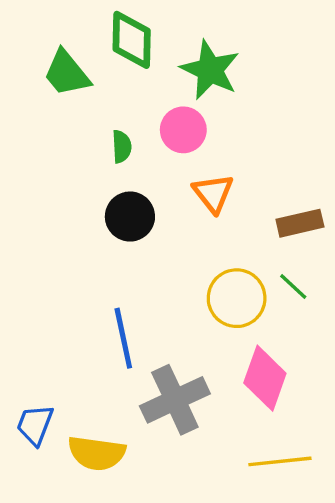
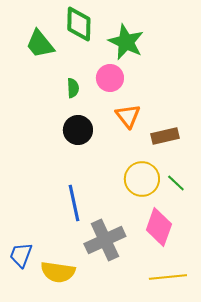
brown rectangle: (300, 223) -> (165, 136), moved
green line: (293, 286) -> (176, 183), moved

